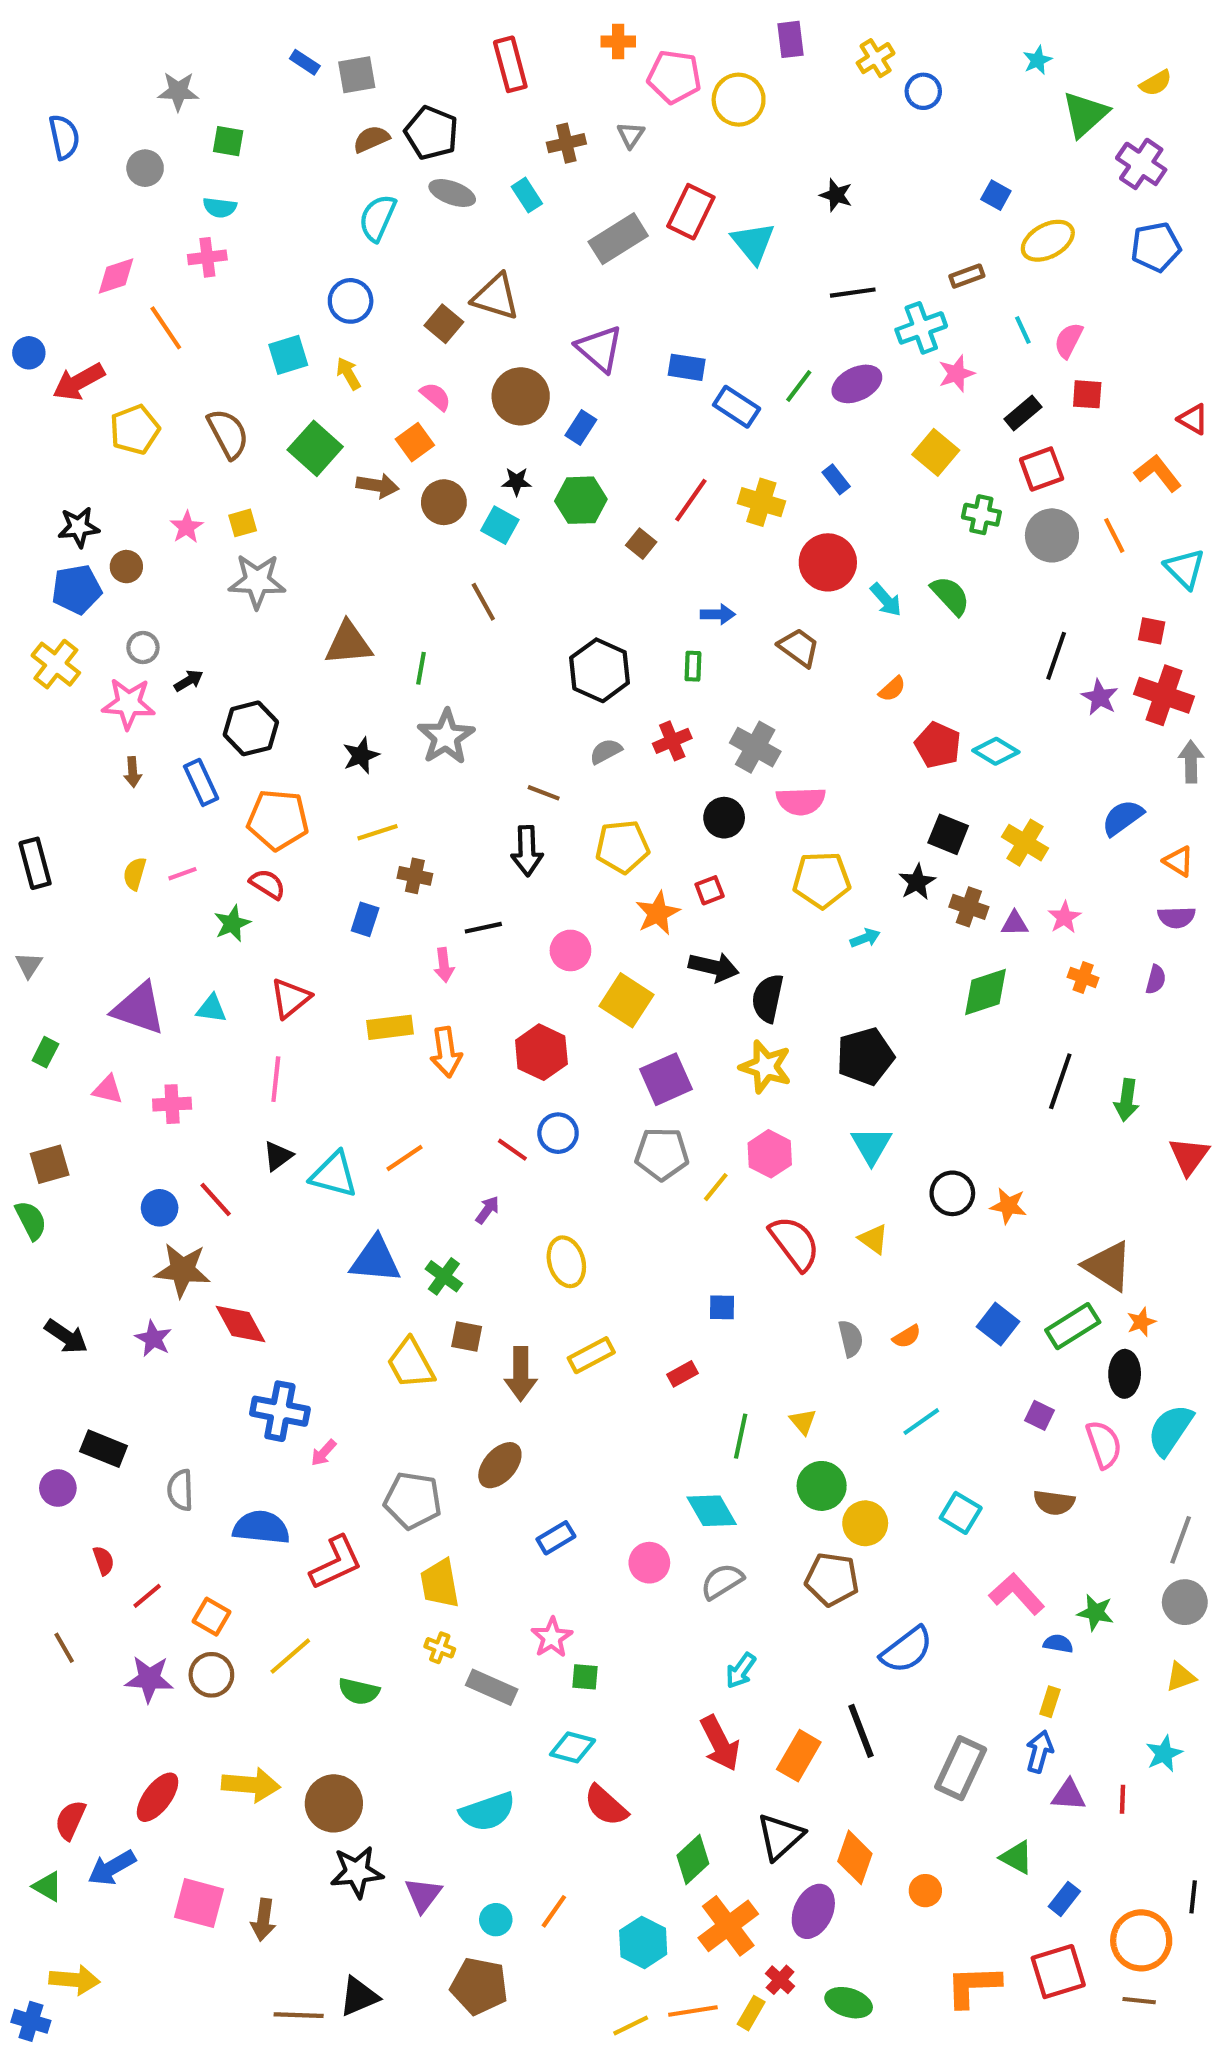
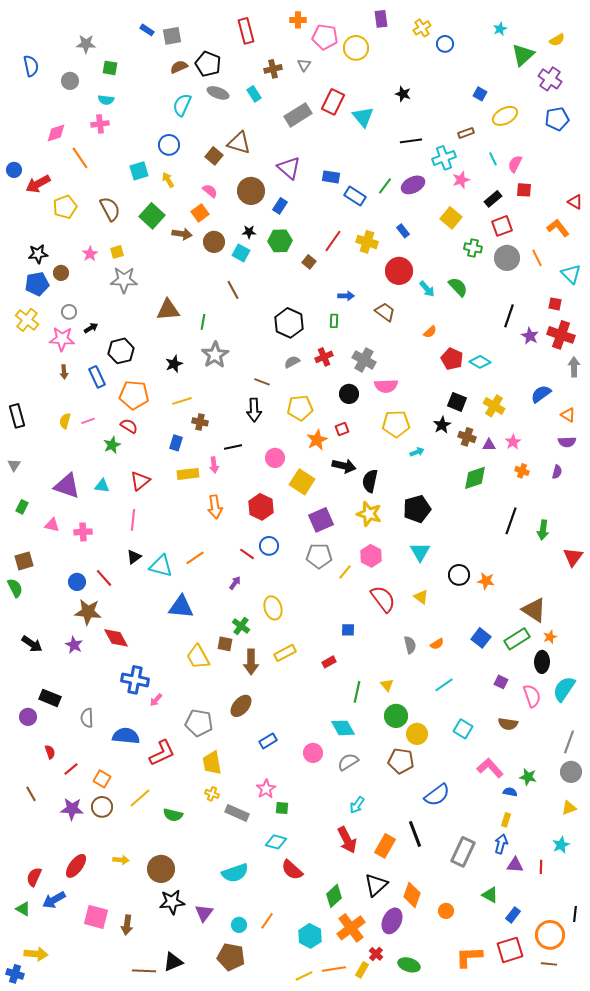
yellow rectangle: (390, 1027) -> (188, 474), moved
green cross: (444, 1276) -> (241, 626), moved
yellow arrow: (251, 1785) -> (121, 860), size x0.6

